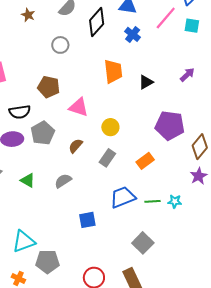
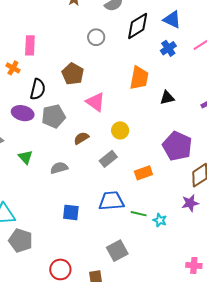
black semicircle: (20, 112) -> (38, 89), turned -85

